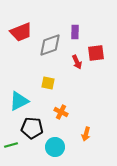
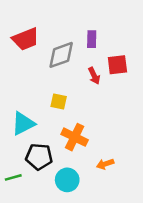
orange cross: (61, 112) -> (75, 137), size x1.5
orange arrow: (86, 134) -> (105, 164), turned 56

